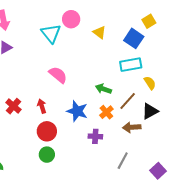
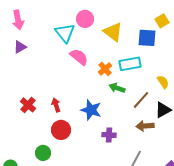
yellow triangle: (99, 32) -> (113, 32), size x1.5
blue square: (134, 38) -> (147, 38), turned -30
cyan rectangle: (131, 65) -> (130, 64), moved
pink semicircle: (58, 75) -> (79, 57), moved
orange cross: (106, 112) -> (105, 69), moved
green circle: (47, 155) -> (43, 153), moved

